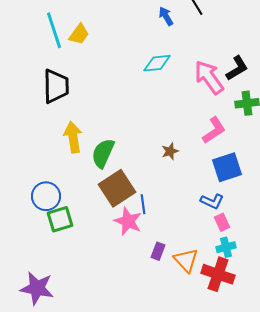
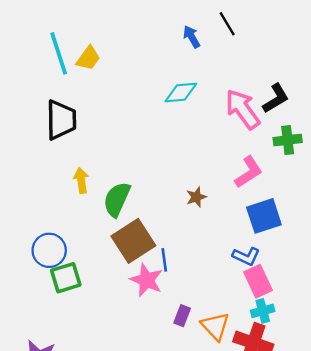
yellow arrow: (73, 137) -> (81, 180), size x0.7
pink rectangle: (222, 222) -> (258, 281), size x1.5

